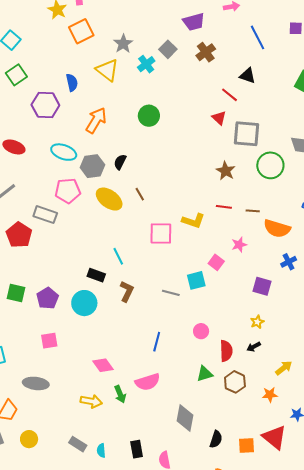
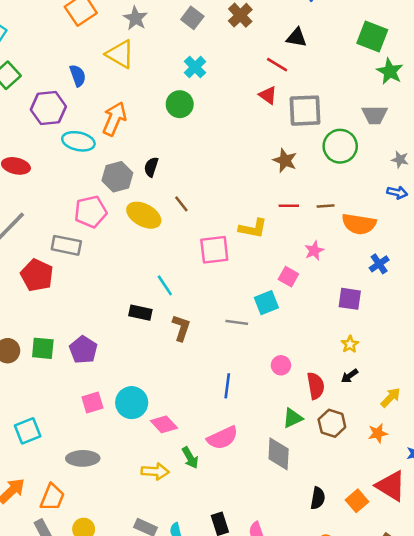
cyan cross: (146, 64) -> (195, 67), moved
cyan ellipse: (64, 152) -> (78, 141), moved
cyan circle: (84, 303) -> (132, 403), moved
gray diamond: (185, 418) -> (279, 454), moved
orange square: (247, 445) -> (357, 501), turned -30

